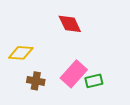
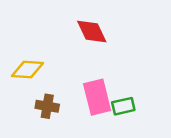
pink rectangle: (74, 74) -> (97, 97), turned -56

